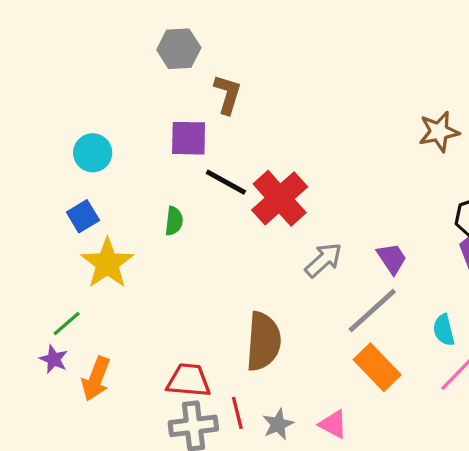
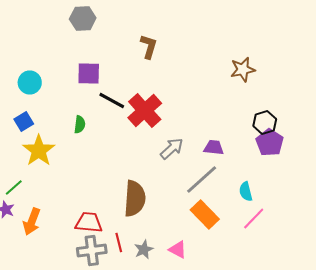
brown L-shape: (228, 94) -> (149, 46), moved
purple trapezoid: (392, 258) -> (214, 148), turned -50

